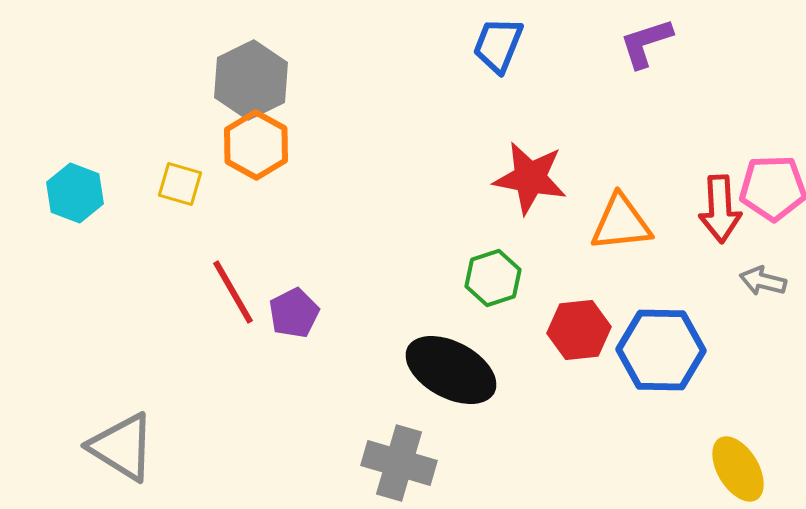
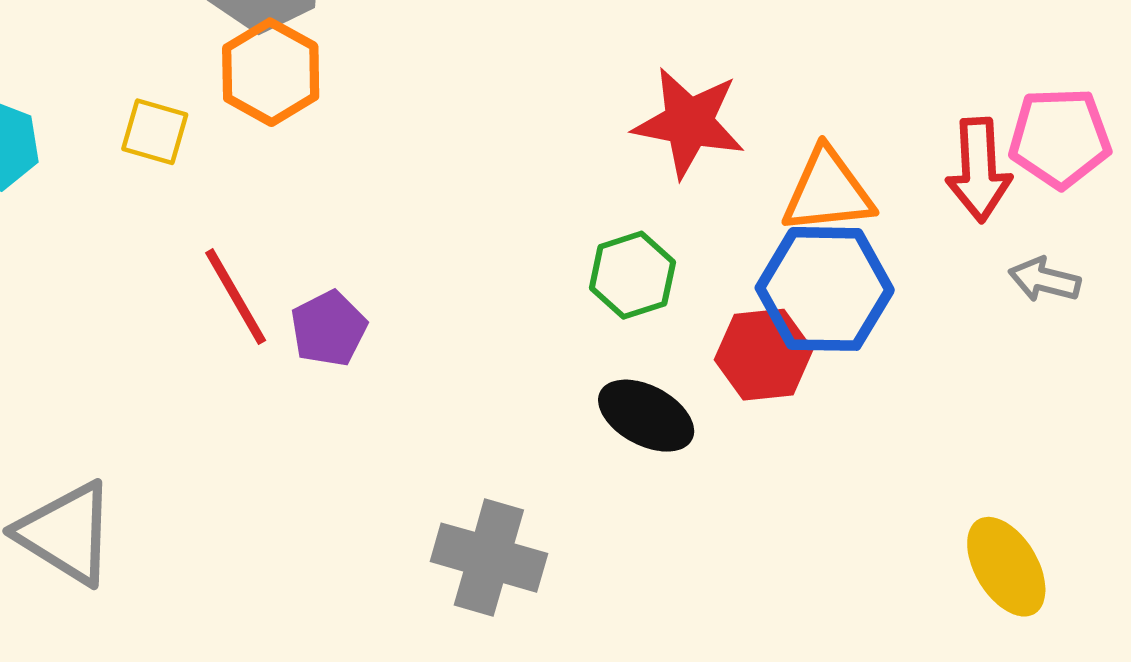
blue hexagon: (661, 350) -> (825, 289), moved
black ellipse: (451, 370) -> (646, 416), moved, size x0.7

